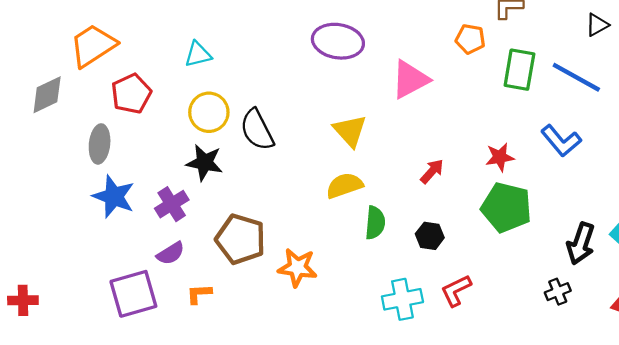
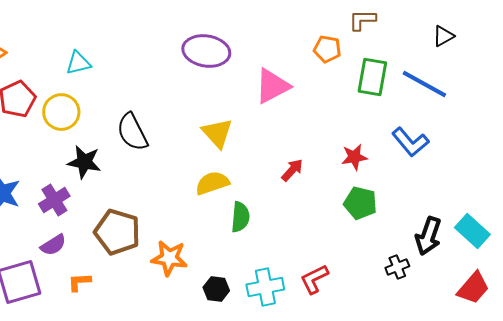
yellow circle: (209, 112) -> (61, 112), moved
green pentagon: (506, 207) -> (360, 203), size x0.7
black hexagon: (430, 236) -> (216, 289), moved
black cross: (558, 292) -> (397, 267), moved

